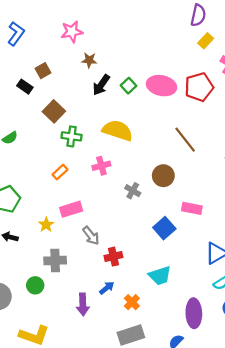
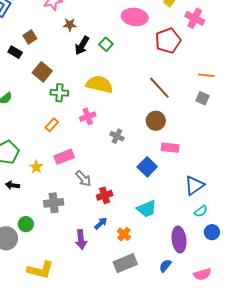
pink ellipse: (162, 86) -> (135, 17), moved
brown circle: (163, 176) -> (156, 121), moved
yellow star: (46, 225) -> (36, 167), moved
green circle: (35, 285) -> (26, 224), moved

